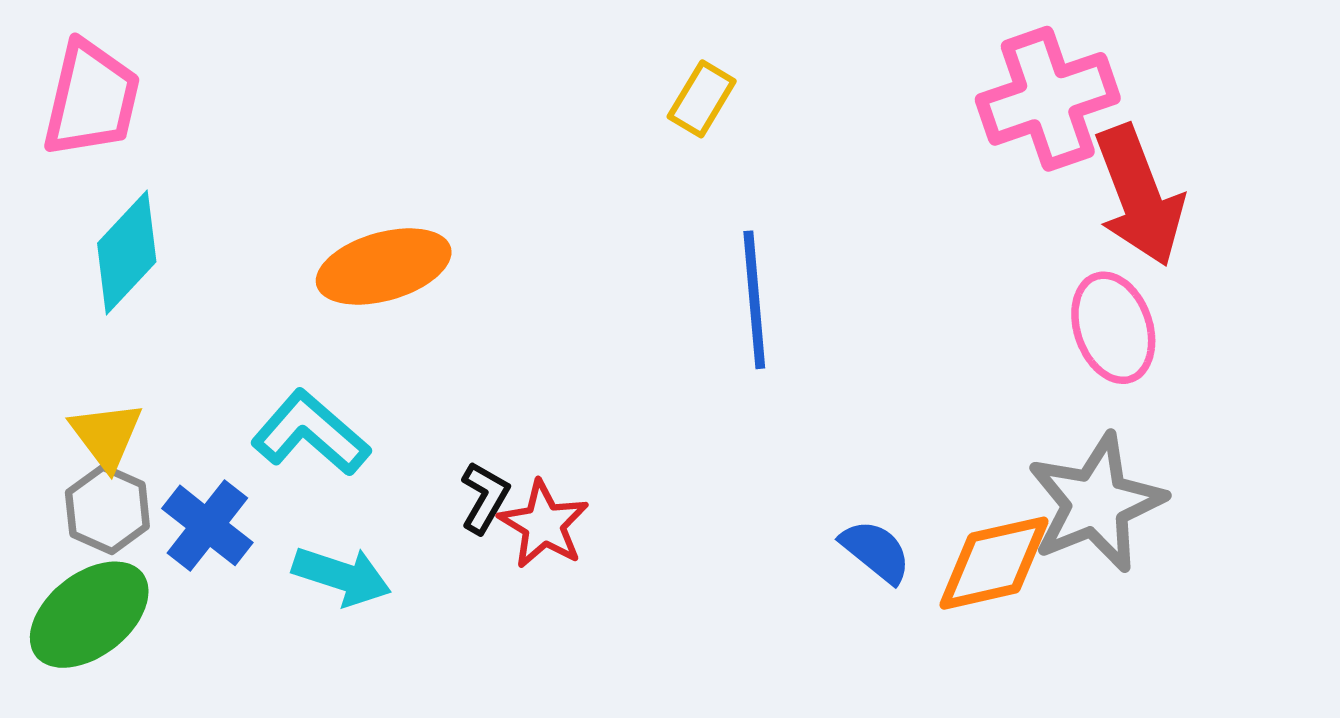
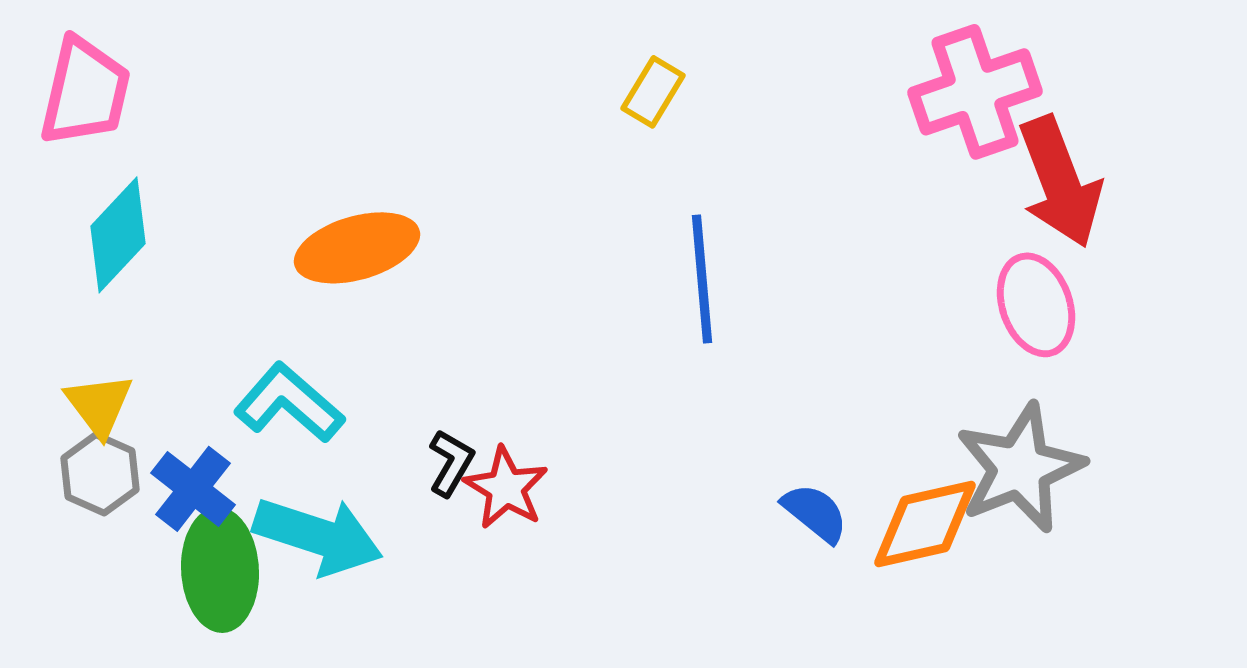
cyan arrow: (342, 576) -> (318, 536), size x1.4
green ellipse: (89, 615) -> (220, 570), moved, turned -55

